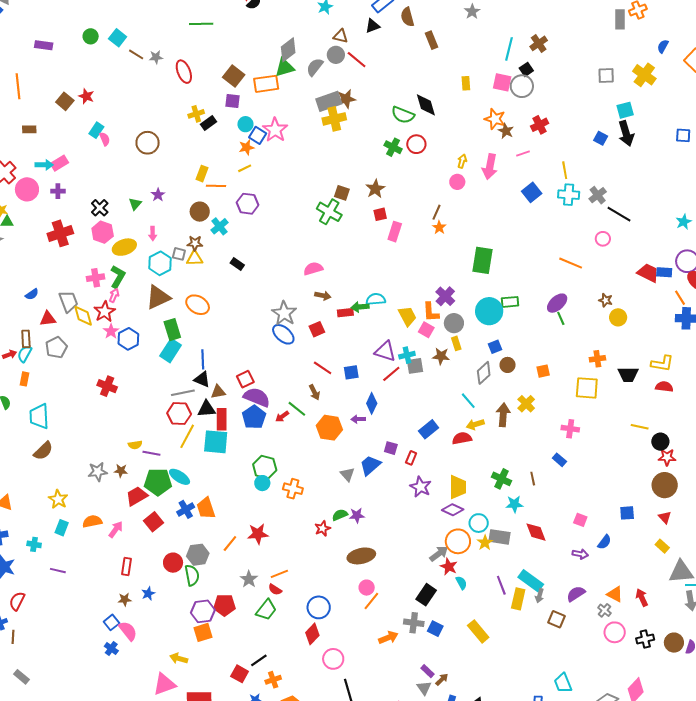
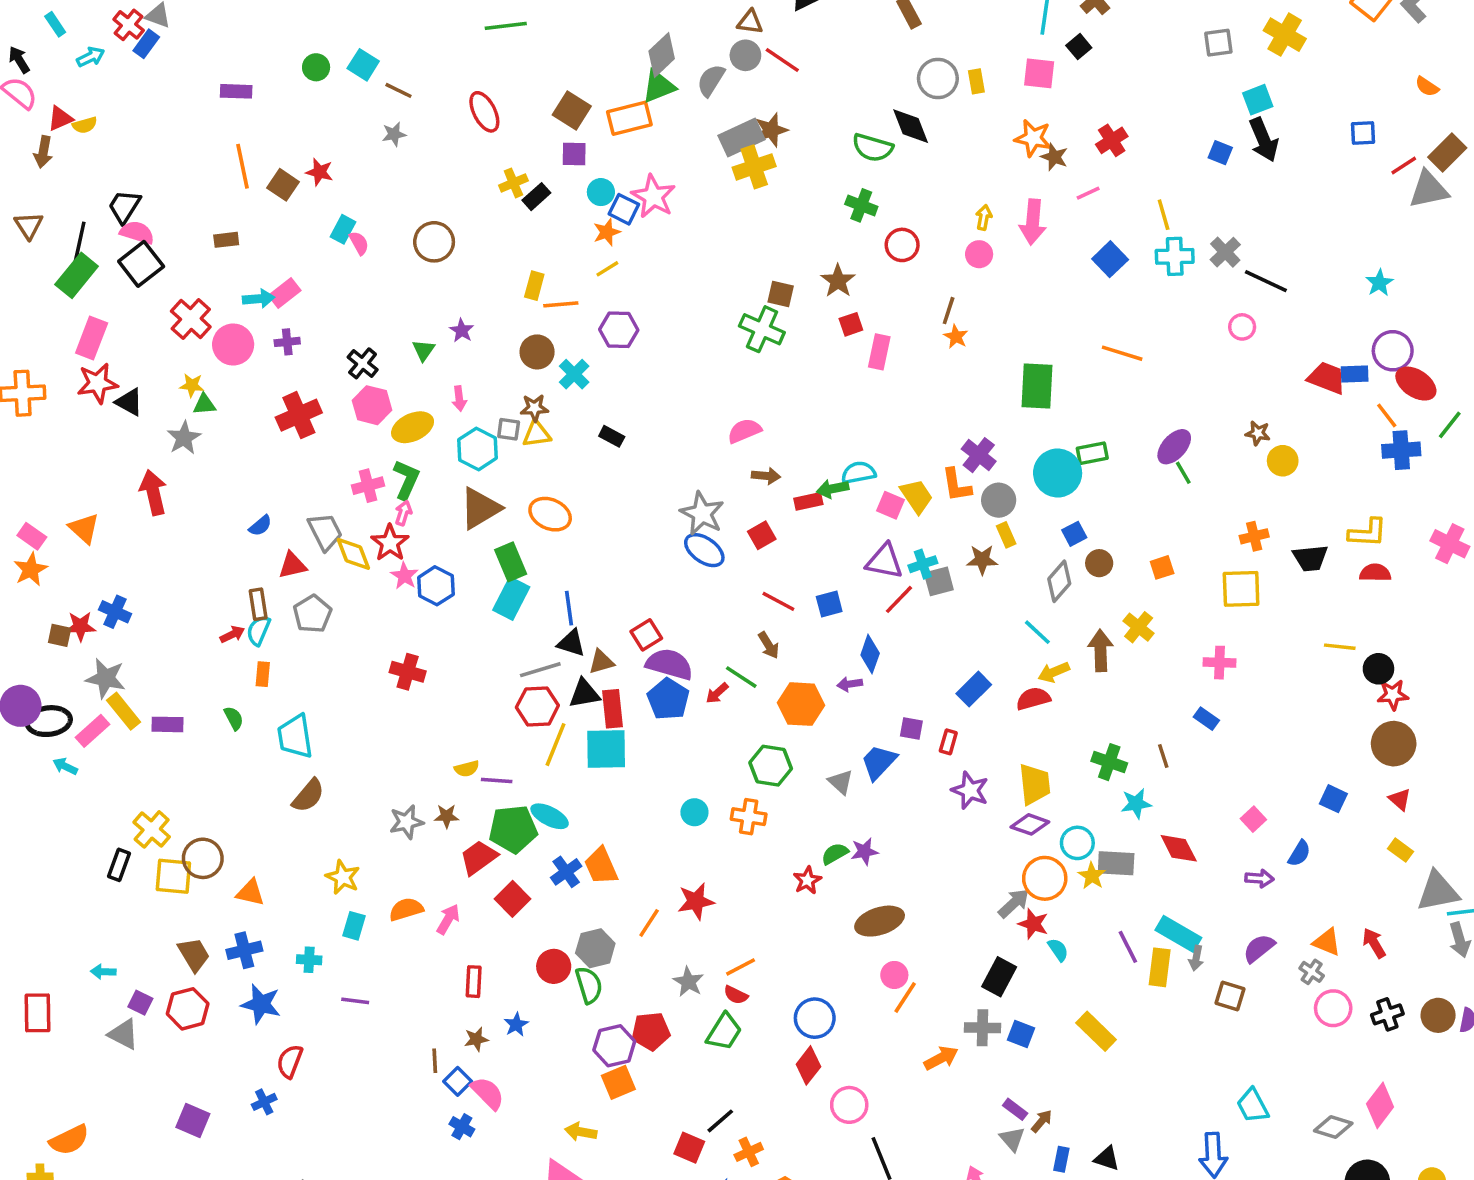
gray star: (156, 57) -> (394, 134), moved
orange line: (18, 86) -> (243, 166), moved
gray circle: (522, 86) -> (938, 78), moved
red circle: (416, 144) -> (902, 245), moved
orange line: (571, 263) -> (1122, 353), moved
pink square: (426, 330) -> (890, 505), moved
green hexagon: (265, 467) -> (771, 766), moved
blue square: (627, 513) -> (1333, 799), turned 35
pink square: (580, 520) -> (1253, 819), turned 32
brown line: (13, 637) -> (435, 1061), moved

